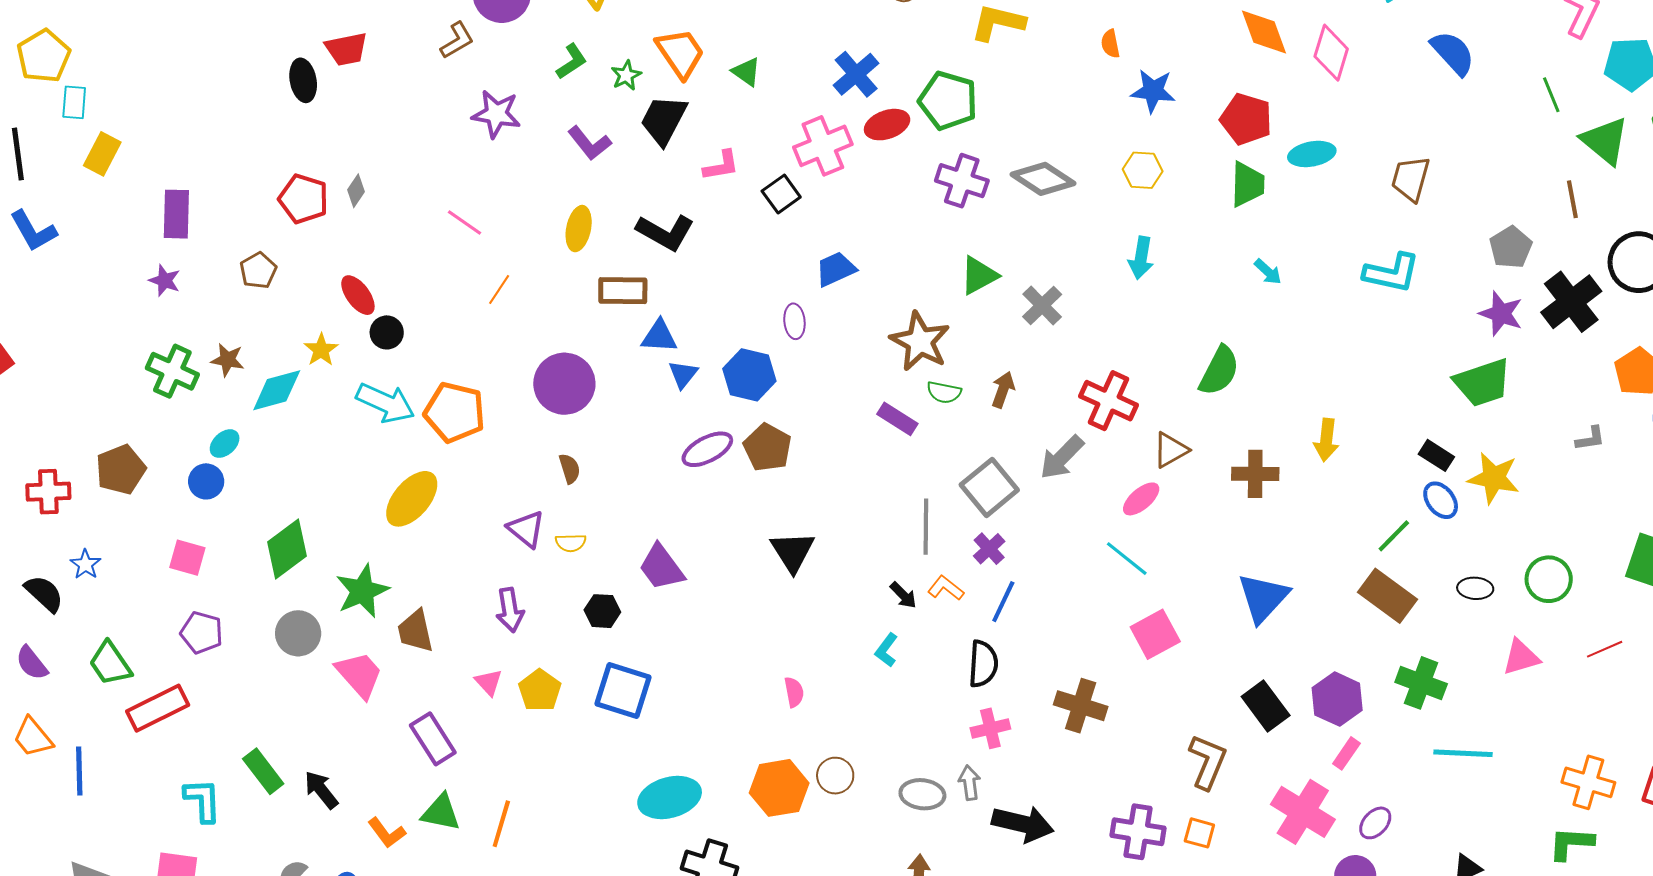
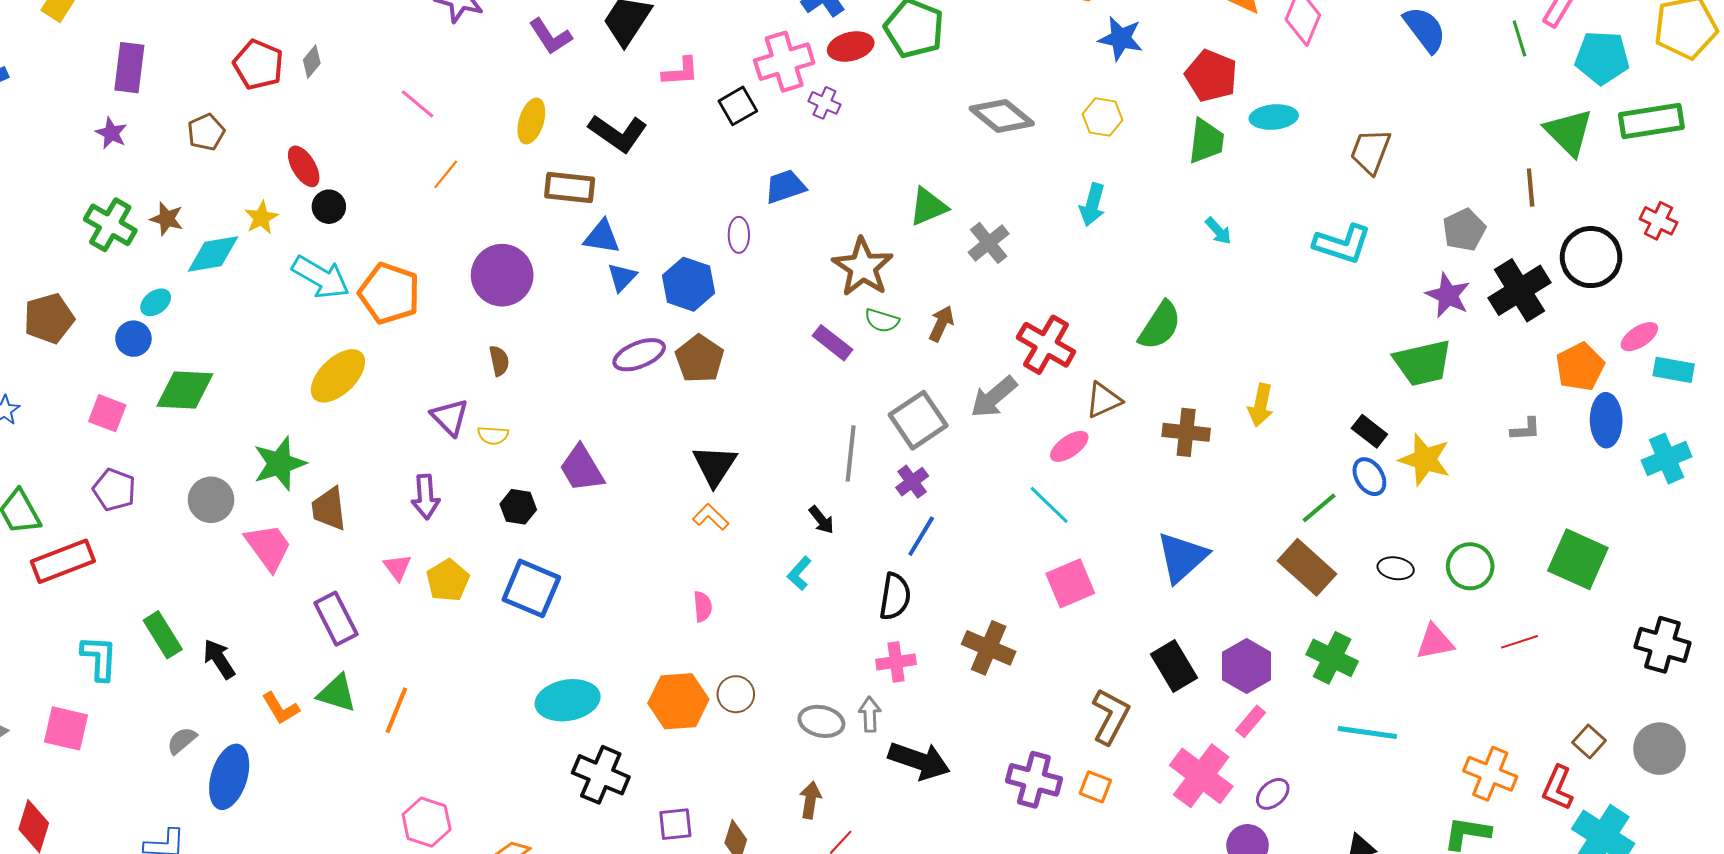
green line: (1551, 95) -> (1519, 38), moved
purple cross: (962, 181) -> (824, 103), moved, size x0.6
green diamond: (287, 549) -> (185, 390), moved, turned 34
orange L-shape: (946, 588) -> (711, 517), moved

